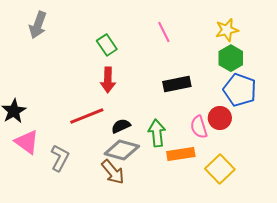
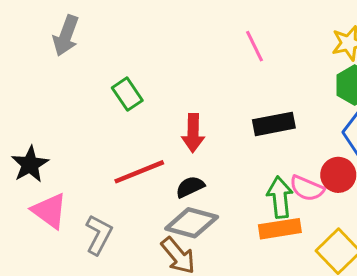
green rectangle: (107, 45) -> (127, 94), moved
red arrow: (108, 80) -> (193, 133), moved
pink semicircle: (199, 127) -> (307, 188), turned -50
green arrow: (157, 133) -> (280, 197), moved

